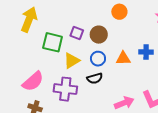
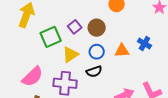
purple square: (77, 33) -> (75, 27), turned 32
green square: (53, 42) -> (51, 37), turned -35
blue cross: (146, 52) -> (144, 43), turned 32

